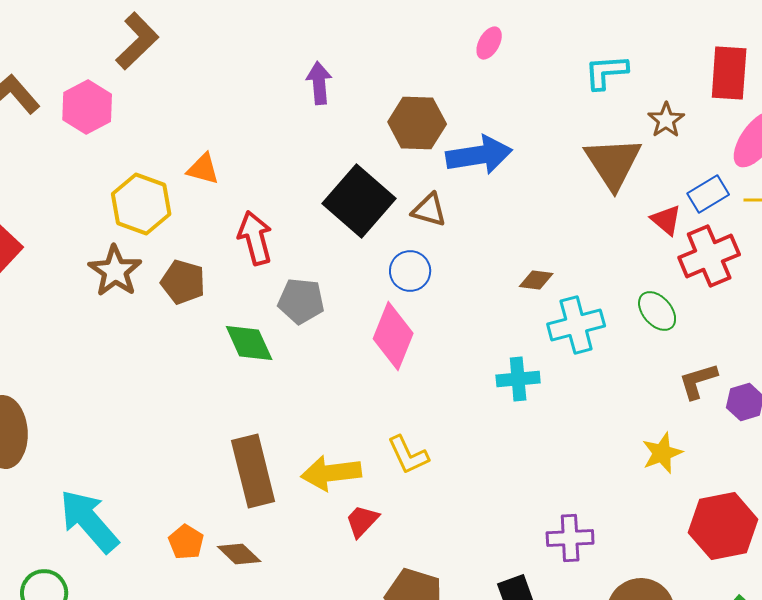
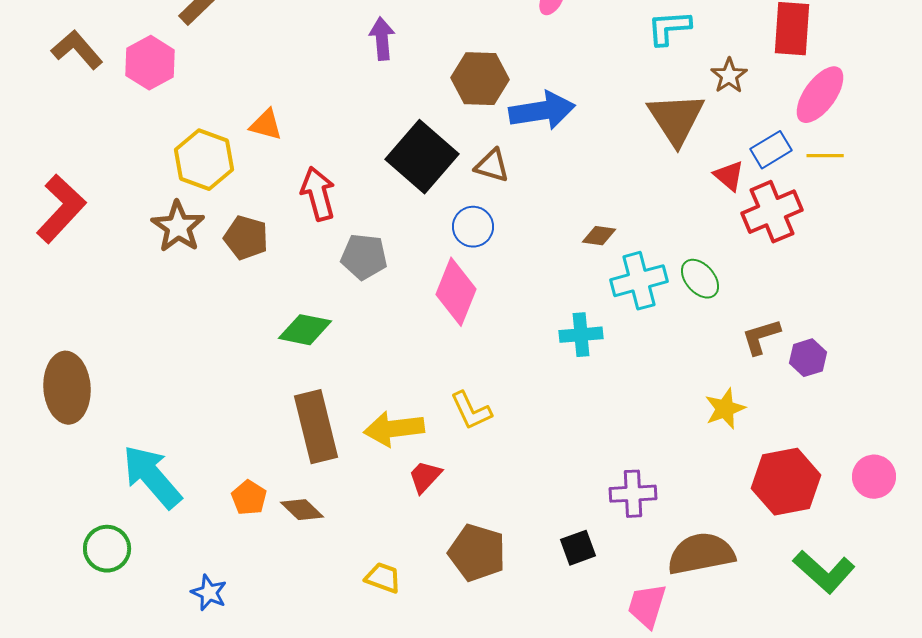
green ellipse: (657, 311) -> (700, 279), moved
green diamond: (249, 343) -> (305, 330), moved, turned -54

